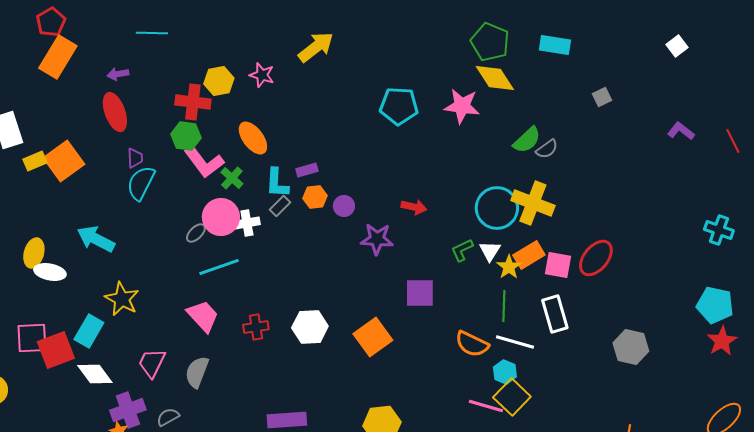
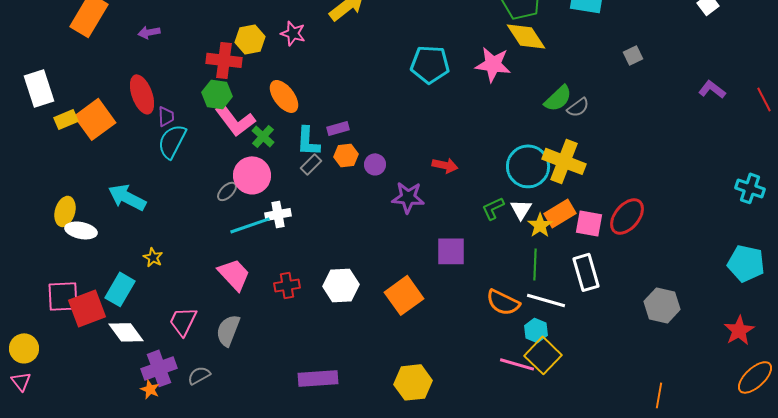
red ellipse: (115, 112) -> (142, 94), moved
white cross: (247, 223) -> (278, 214), moved
yellow star: (122, 299) -> (153, 257), size x0.6
red star: (722, 341) -> (739, 330), moved

